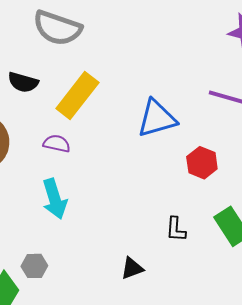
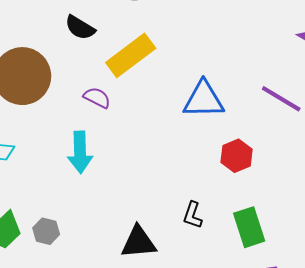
gray hexagon: (34, 266) -> (46, 231), moved
black triangle: (132, 268) -> (139, 242), size x1.5

